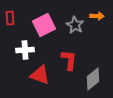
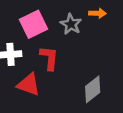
red L-shape: (69, 60) -> (49, 58), moved

